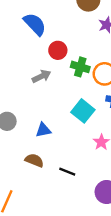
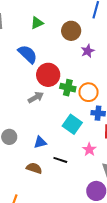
red circle: (58, 50) -> (48, 75), size x1.5
black line: (67, 172) -> (60, 160), moved

